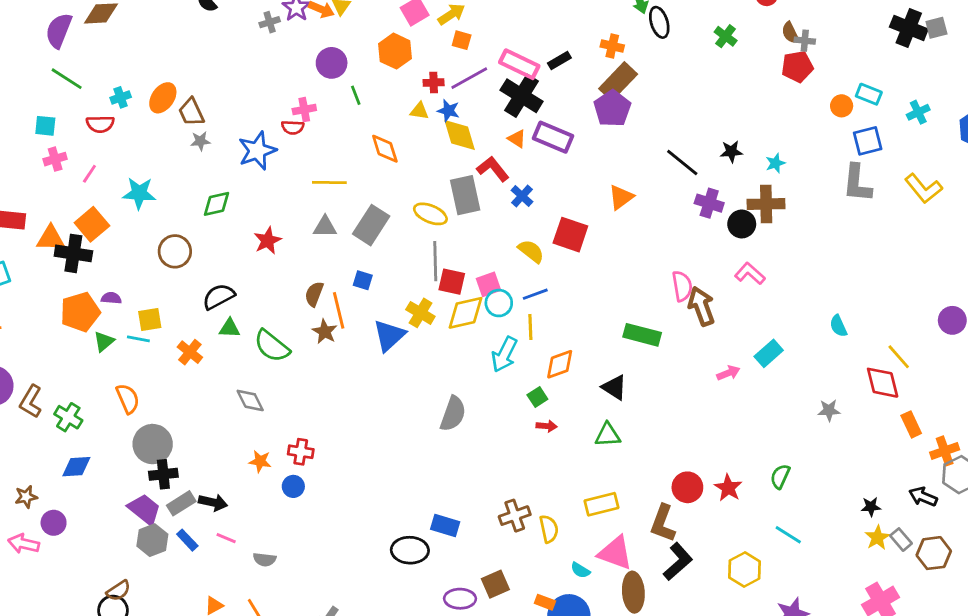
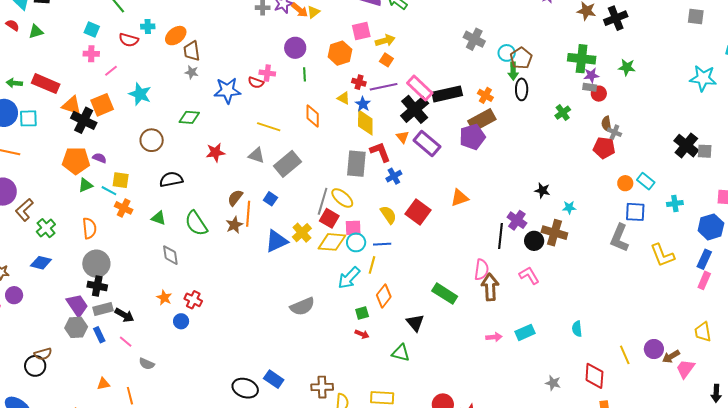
black rectangle: (559, 60) -> (447, 94), size x1.8
black line: (682, 162) -> (500, 236), moved, turned 40
yellow ellipse: (430, 214) -> (342, 198), moved
green triangle: (230, 328) -> (159, 218), moved
orange cross: (190, 352) -> (124, 208), moved, turned -30
yellow line: (899, 357) -> (625, 355), moved
orange diamond: (560, 364) -> (384, 296), turned -50
gray semicircle: (453, 414) -> (302, 306), turned 30

